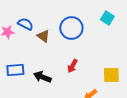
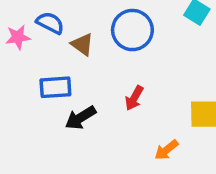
blue rectangle: (15, 70) -> (55, 87), moved
black arrow: (42, 77) -> (81, 118), turned -54

